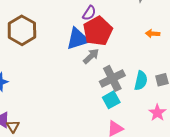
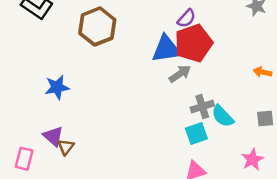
orange arrow: (153, 34) -> (262, 72), moved
gray cross: (112, 78) -> (202, 107), size x0.7
cyan semicircle: (141, 81) -> (223, 116), moved, turned 114

